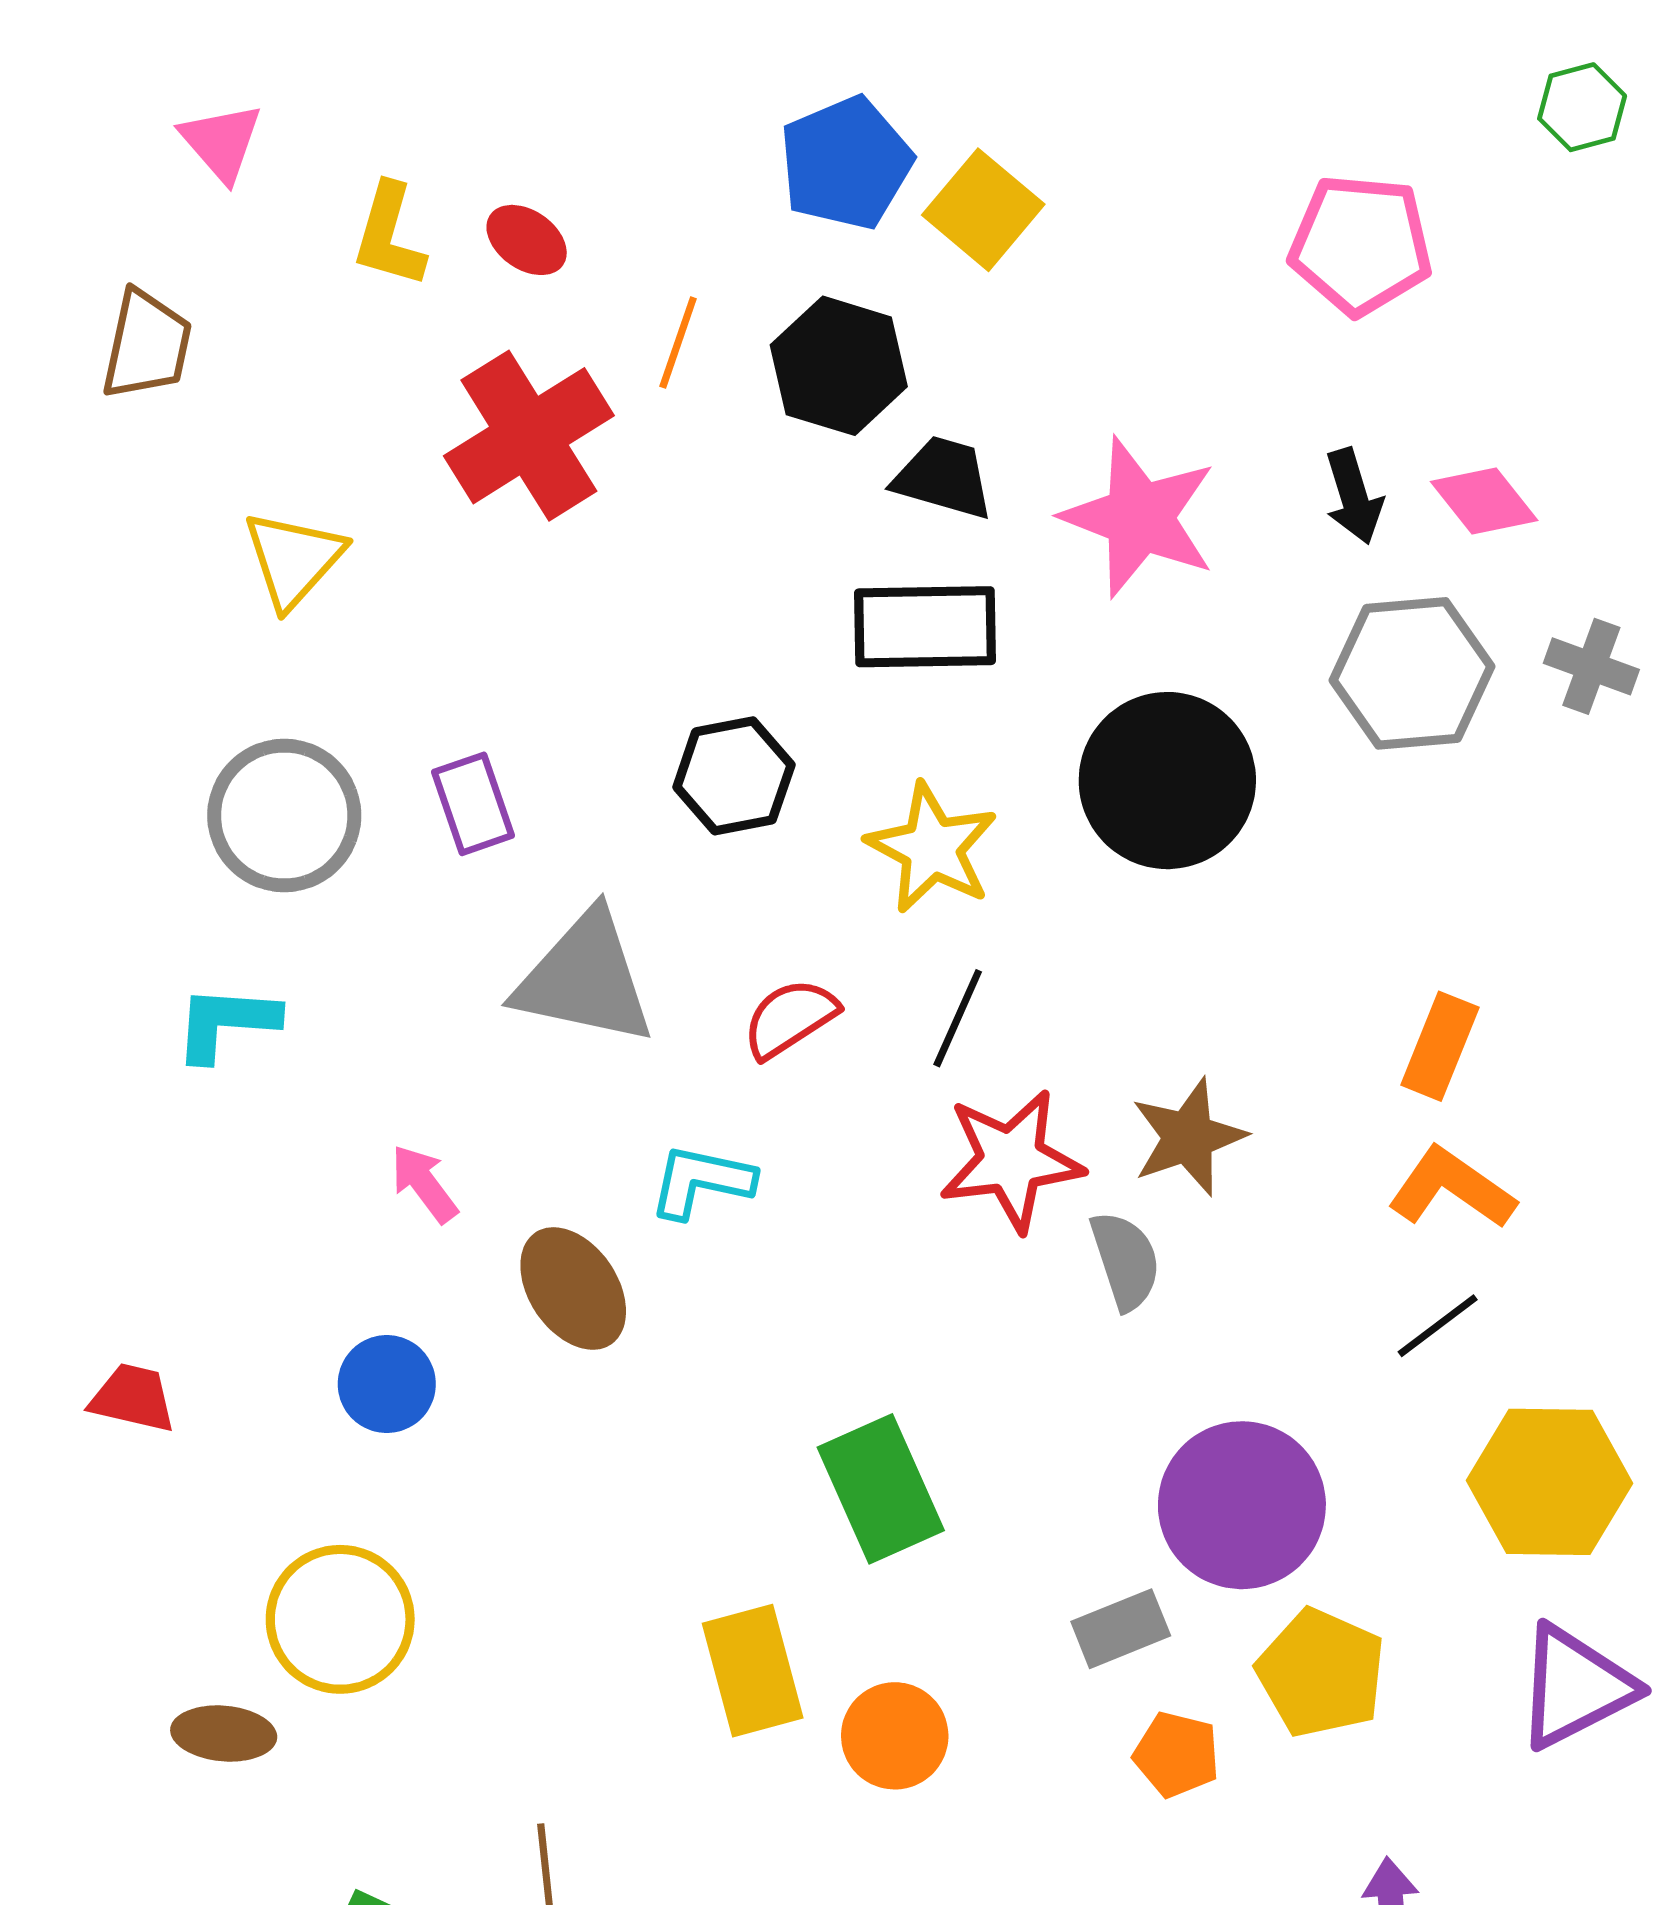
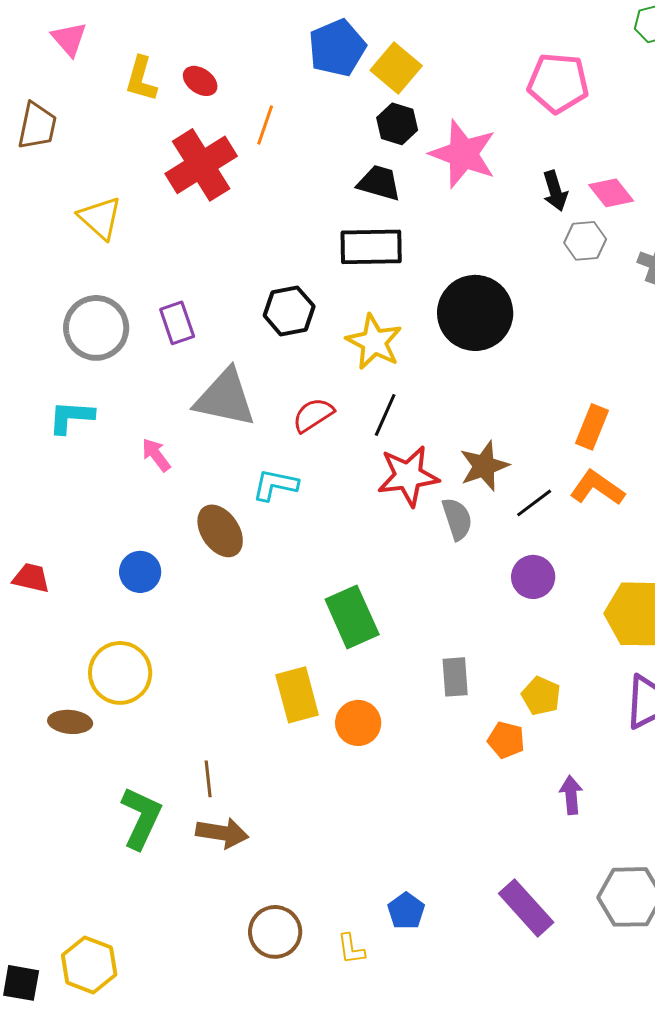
black hexagon: (839, 366) -> (397, 124), moved, size x0.7
pink star: (1139, 517) -> (463, 154), moved
yellow triangle: (294, 559) -> (100, 218), turned -30
gray hexagon: (1412, 673) -> (585, 241), moved, size x0.6
pink arrow: (424, 1184) -> (156, 455), moved
black line: (1438, 1326) -> (534, 503), moved
purple circle: (1242, 1505) -> (533, 577), moved, size x0.6
gray rectangle: (1121, 1629) -> (455, 677), turned -72
yellow pentagon: (1321, 1673) -> (541, 696), size x0.7
orange pentagon: (1177, 1754) -> (506, 740), moved

